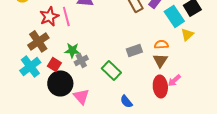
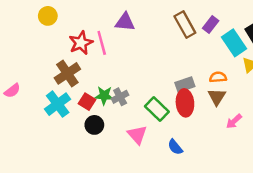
green star: (72, 50) -> (104, 96), moved
black circle: (60, 83) -> (94, 125), size x0.6
red ellipse: (160, 86) -> (185, 103), moved
pink triangle: (81, 96) -> (137, 135), moved

